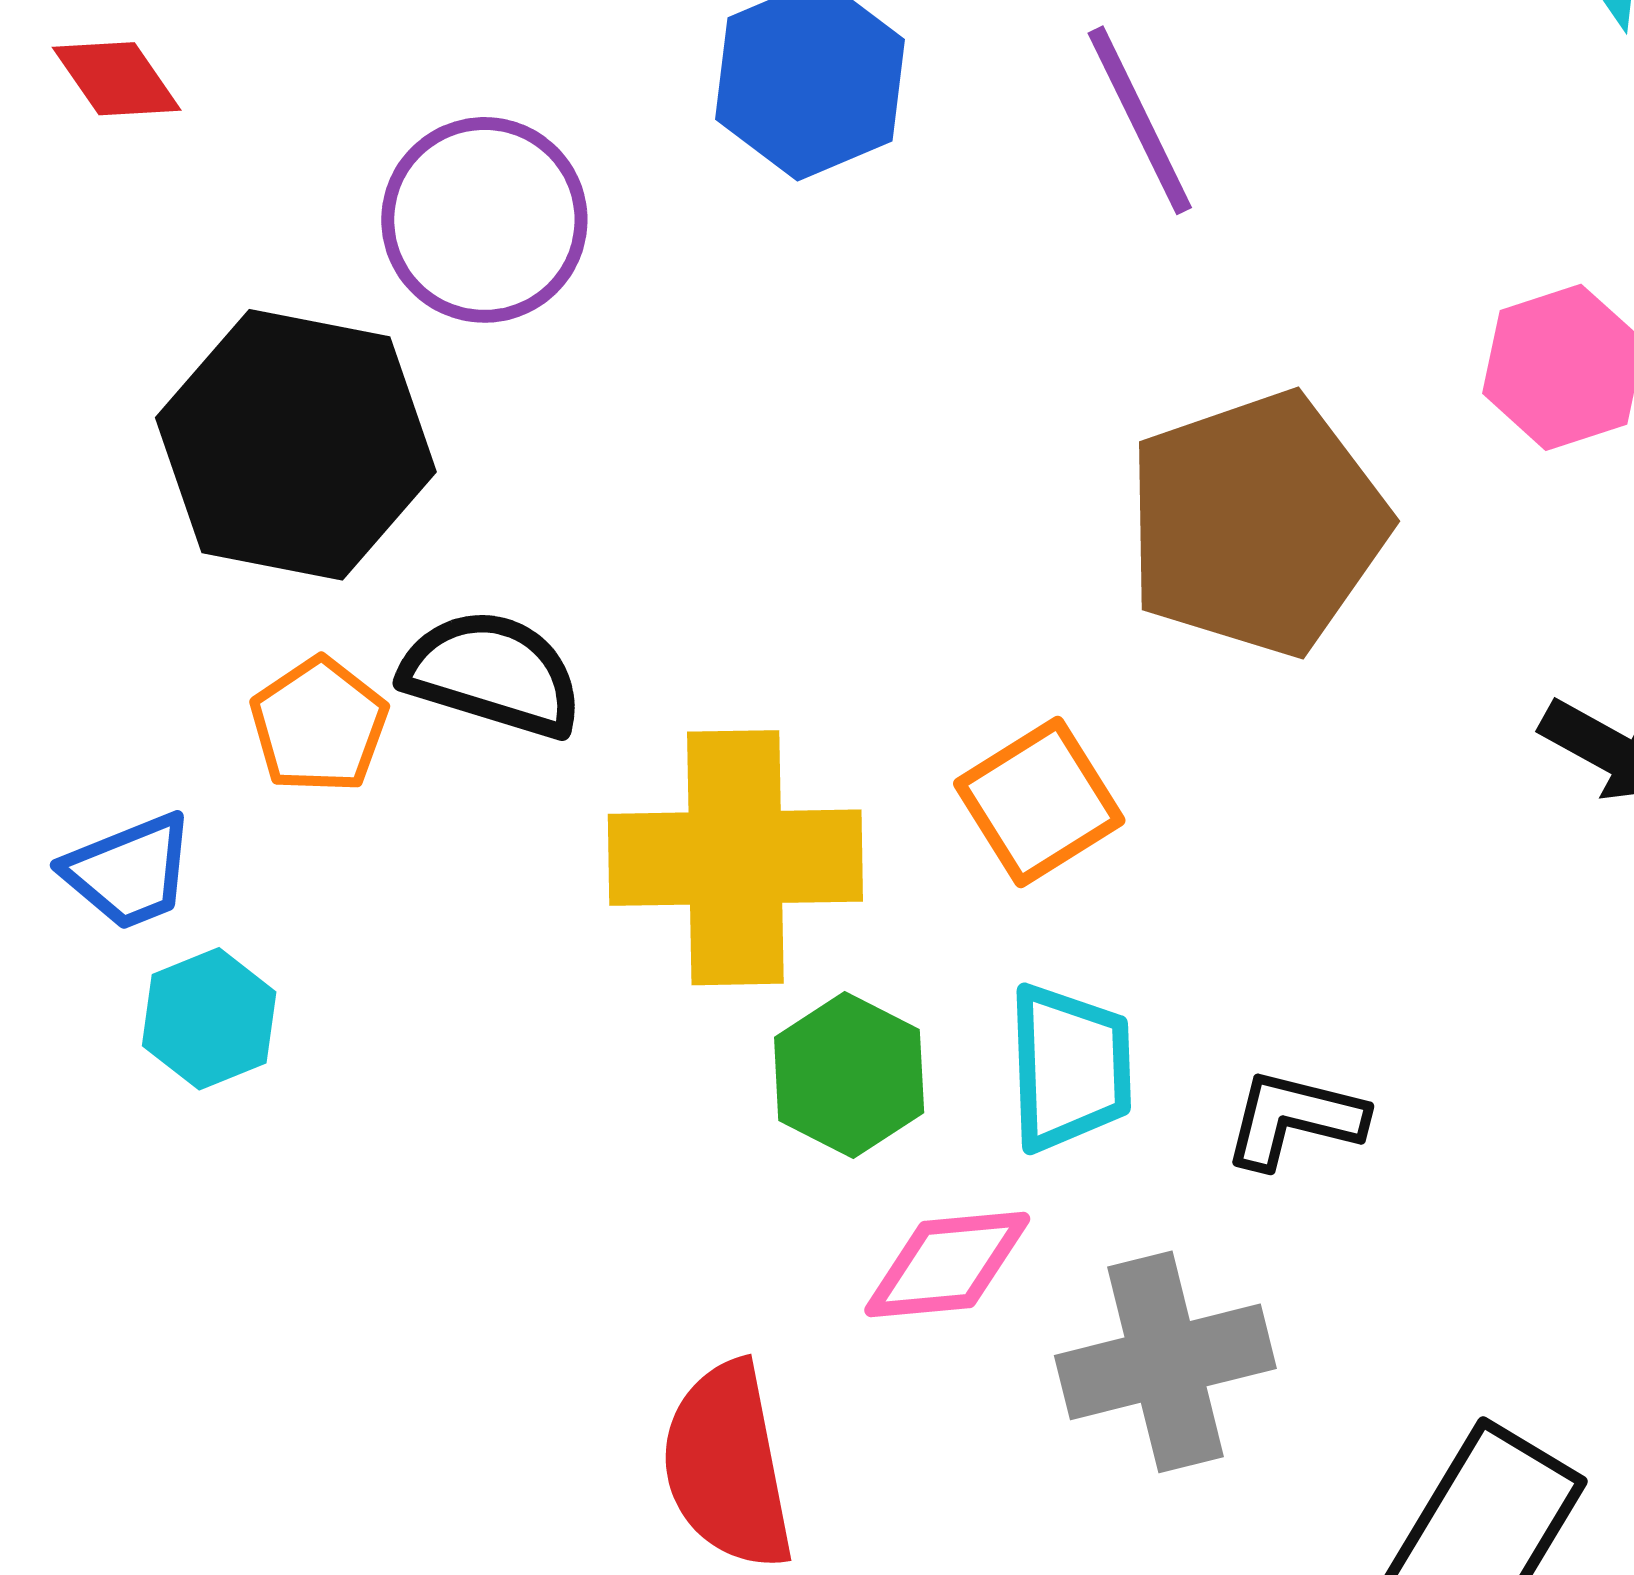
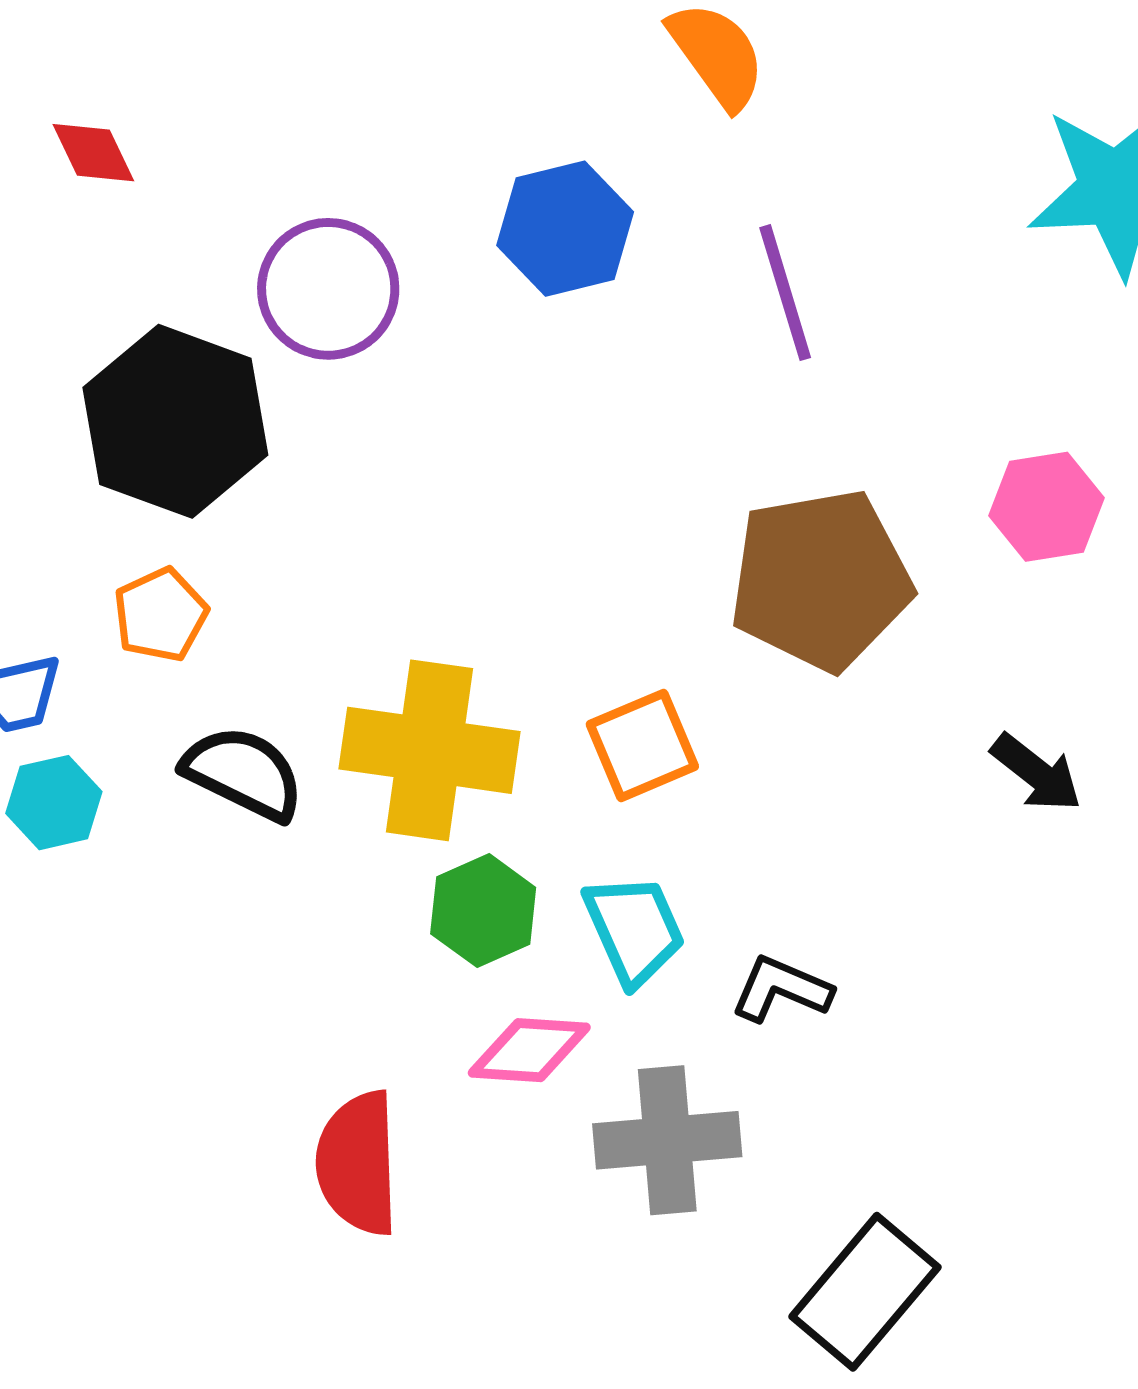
black semicircle: (492, 674) -> (243, 773), moved
cyan trapezoid: (1070, 1067) -> (634, 929), turned -31

